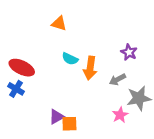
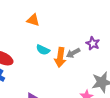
gray arrow: (117, 80) -> (73, 53), moved

